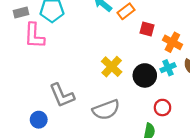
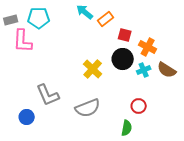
black circle: (145, 75) -> (123, 59), moved

